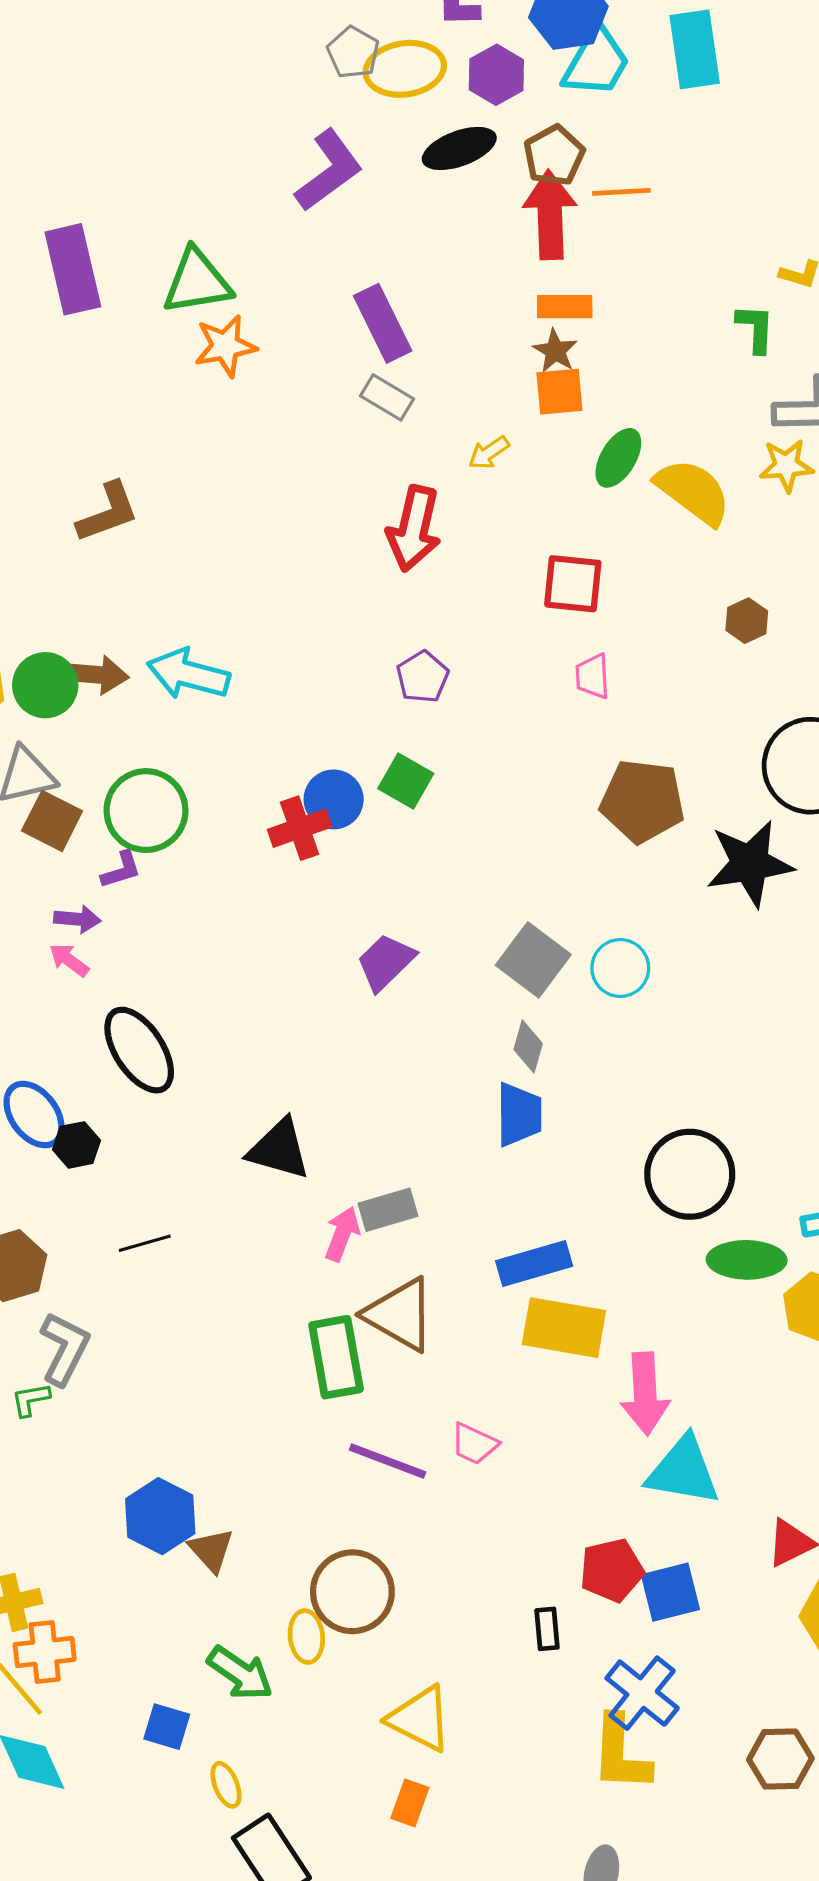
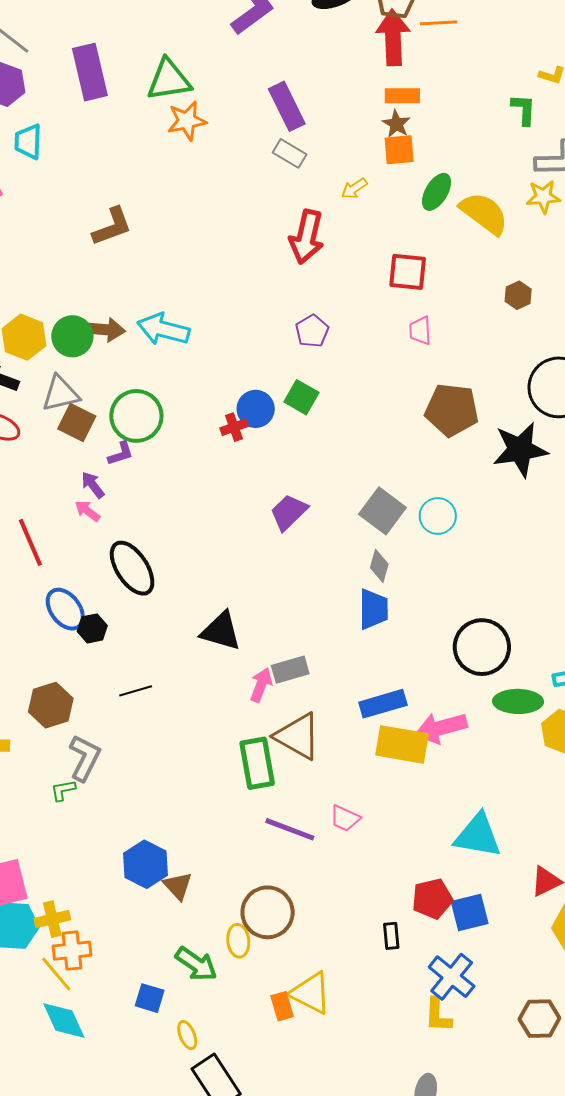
red cross: (300, 828) -> (234, 427), size x0.7
purple arrow: (77, 919) -> (93, 485), turned -132
pink arrow: (645, 1394) -> (441, 728), moved, turned 78
yellow L-shape: (621, 1753) -> (438, 1015), size x0.7
orange rectangle: (410, 1803) -> (282, 1006), moved, turned -36

